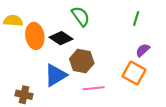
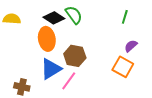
orange ellipse: (35, 36) -> (47, 39), moved
black diamond: (61, 38) -> (54, 18), moved
pink line: (94, 88) -> (69, 81), moved, turned -48

